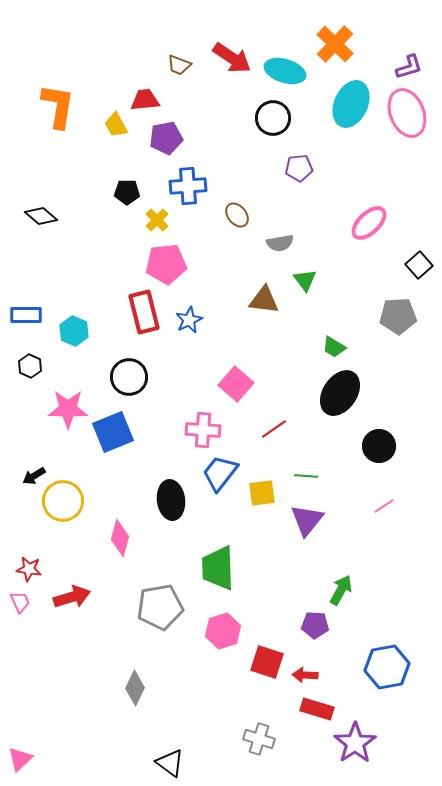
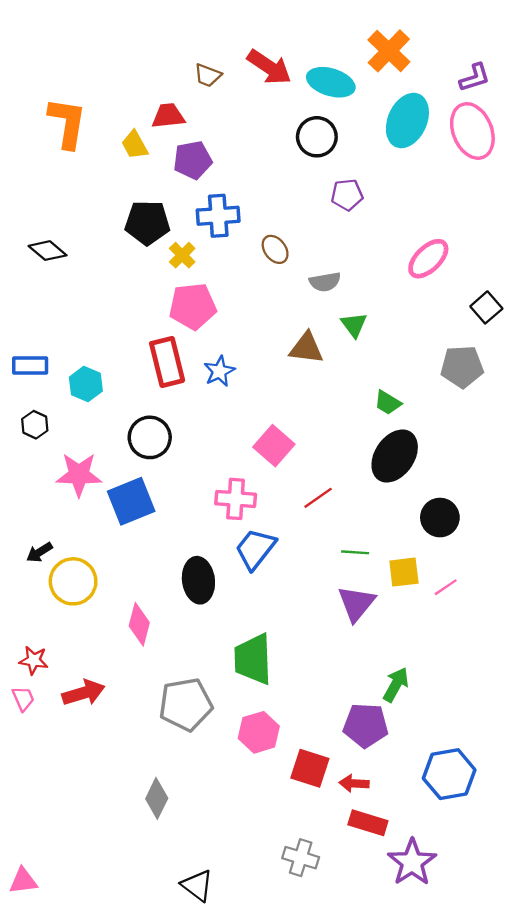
black pentagon: (127, 192) -> (147, 223), size x1.5
yellow square: (262, 493) -> (404, 572), moved
purple pentagon: (315, 625) -> (366, 725), size x1.4
pink triangle: (20, 759) -> (23, 881), turned 36

